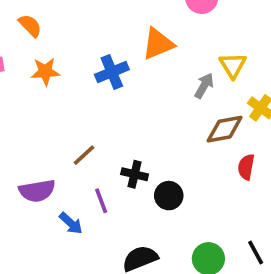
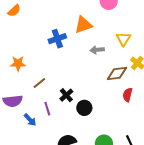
orange semicircle: (30, 26) -> (14, 11), turned 88
orange star: (45, 72) -> (18, 64), moved
gray arrow: (204, 86) -> (97, 50), moved, turned -128
black cross: (135, 174) -> (66, 95), turned 32

